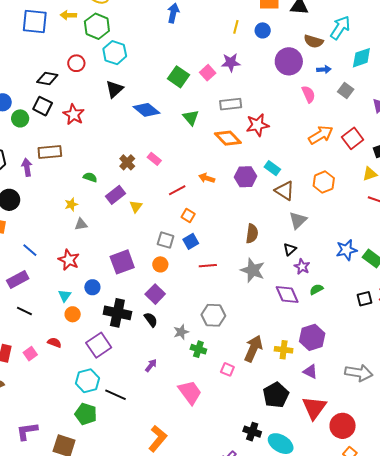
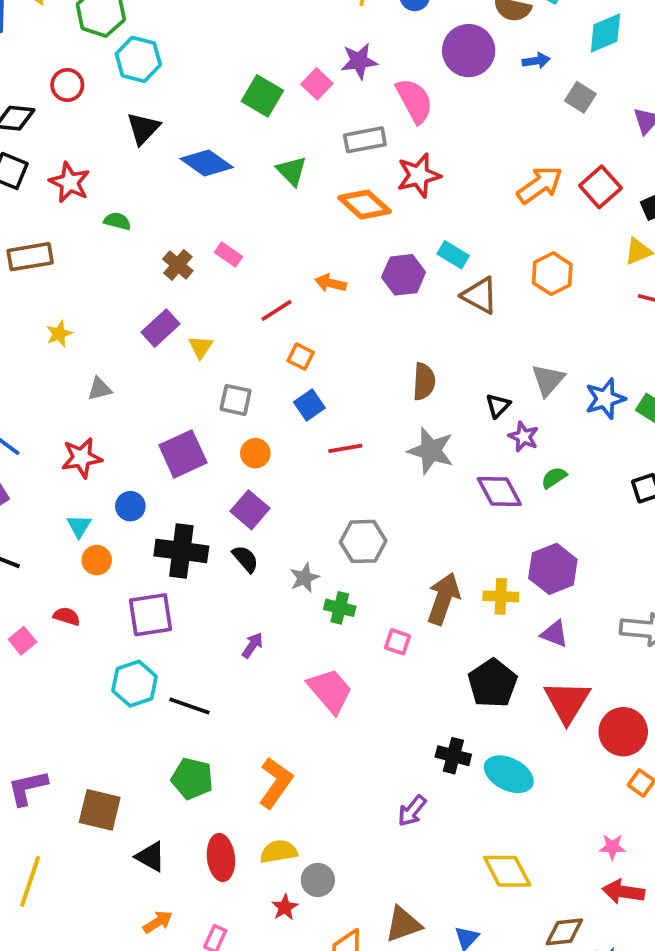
pink semicircle: (308, 94) -> (414, 101), moved, size x1.4
green semicircle: (90, 177) -> (117, 221), moved
yellow star: (71, 204) -> (59, 334), moved
gray triangle: (298, 220) -> (548, 380), moved
gray square: (166, 240) -> (236, 400), moved
red star: (69, 260) -> (82, 458), turned -30
purple square: (99, 345) -> (151, 615), turned 30
green pentagon: (86, 414) -> (192, 779), moved

